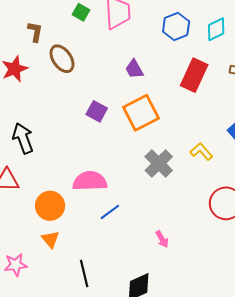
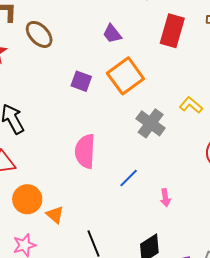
pink semicircle: (90, 181) -> (85, 151), turned -76
orange circle: (50, 206) -> (27, 199), moved
blue line: (110, 212) -> (129, 178), moved
pink arrow: (162, 239) -> (165, 198), turned 30

